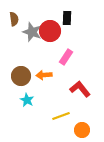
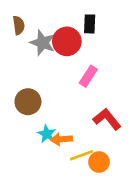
orange arrow: (44, 75) -> (61, 139), moved
cyan star: (27, 100) -> (47, 134), moved
orange circle: (82, 130) -> (99, 162), moved

